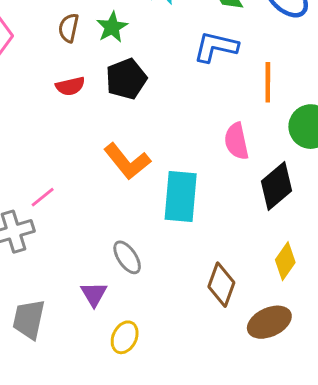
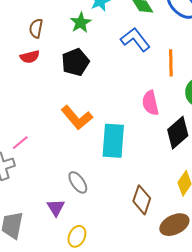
green star: (112, 27) -> (81, 23), moved
blue L-shape: (216, 47) -> (135, 40), turned 40
red semicircle: (70, 86) -> (30, 57), moved

